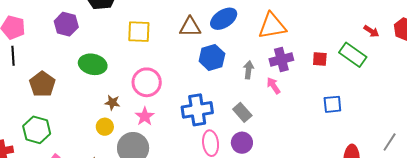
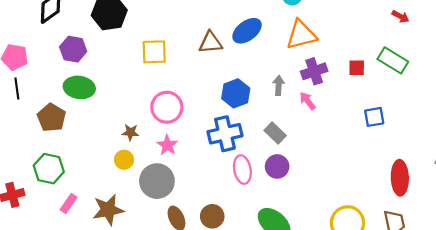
red arrow: (371, 31) -> (401, 16), moved
blue hexagon: (212, 57) -> (236, 93), moved
green ellipse: (93, 64) -> (79, 87), moved

